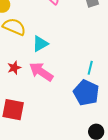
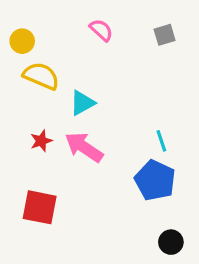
cyan line: (90, 68) -> (161, 141), turned -32

